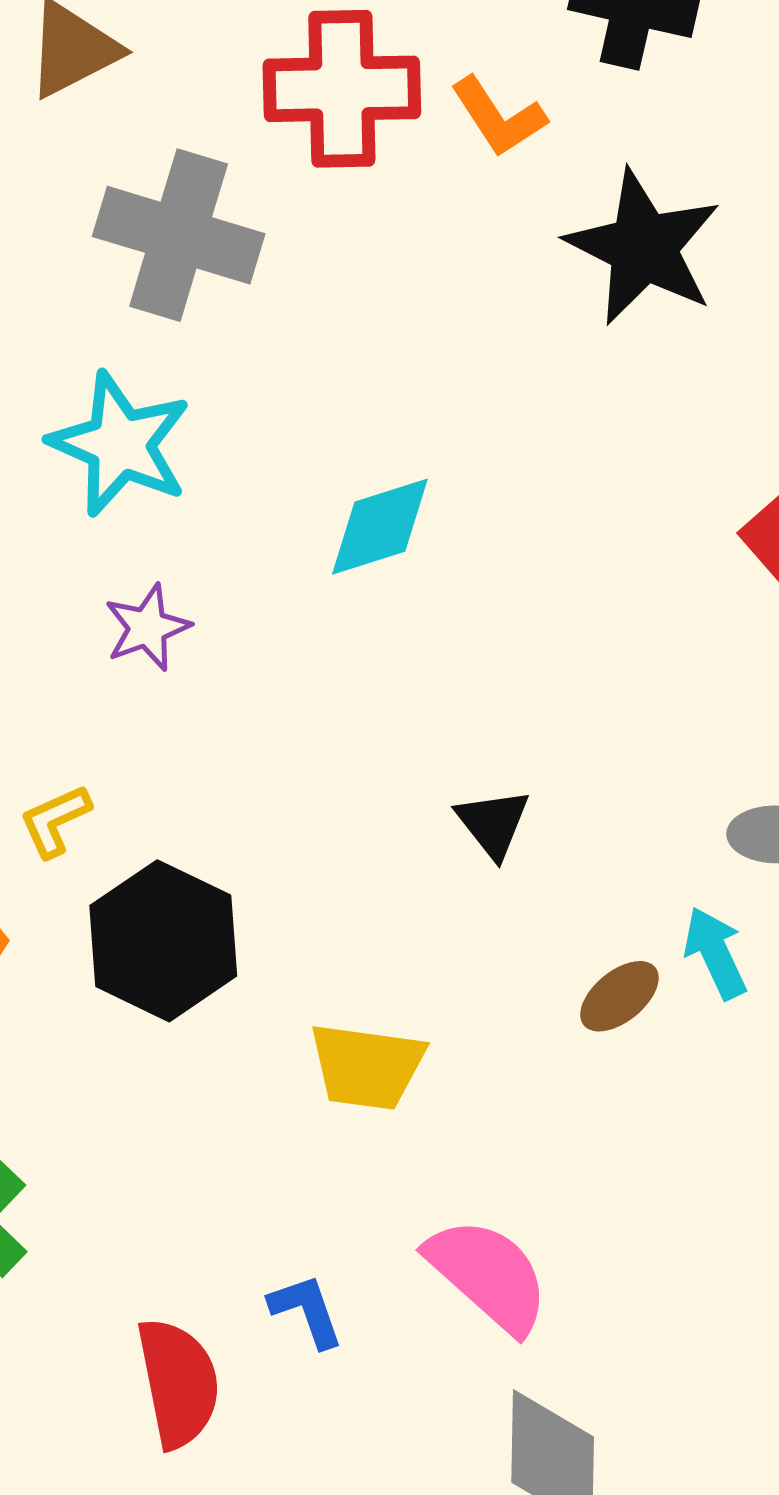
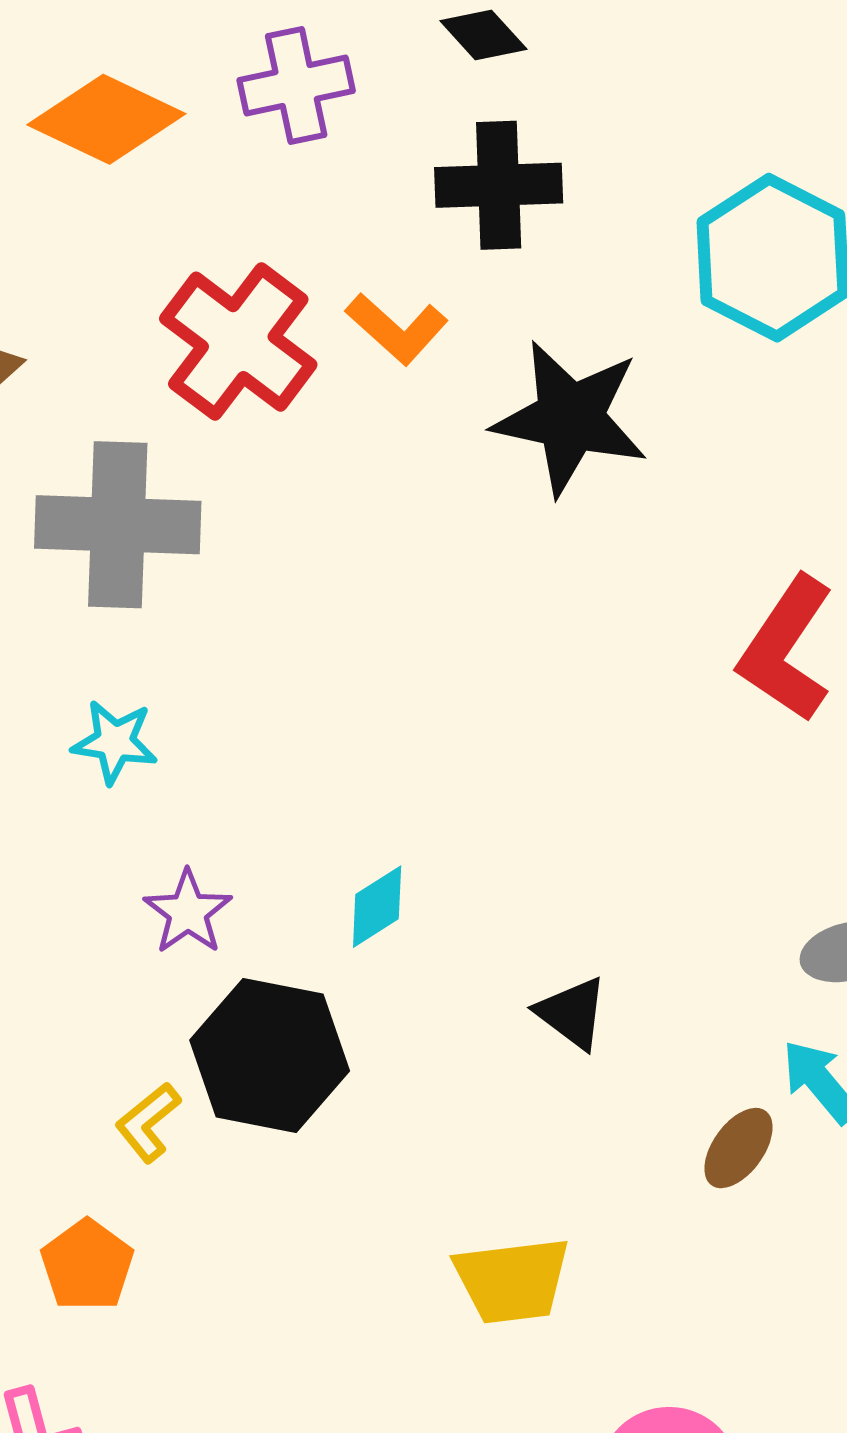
red cross: (342, 89) -> (238, 342), turned -37
cyan star: (120, 444) -> (115, 742), size x0.6
cyan diamond: (380, 527) -> (377, 907), moved, size x0.7
black hexagon: (163, 941) -> (270, 1056), moved

